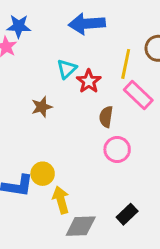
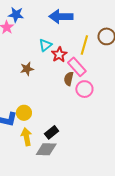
pink rectangle: (138, 95) -> (77, 67), moved
pink circle: (117, 149) -> (84, 89), moved
yellow arrow: (61, 200) -> (26, 137), moved
black rectangle: (127, 214) -> (52, 132), moved

